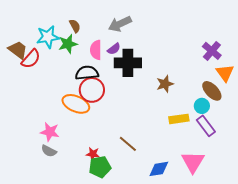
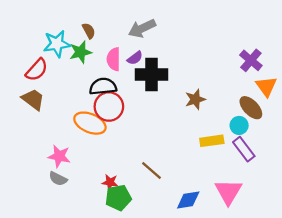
brown trapezoid: (18, 50) -> (33, 99), moved

